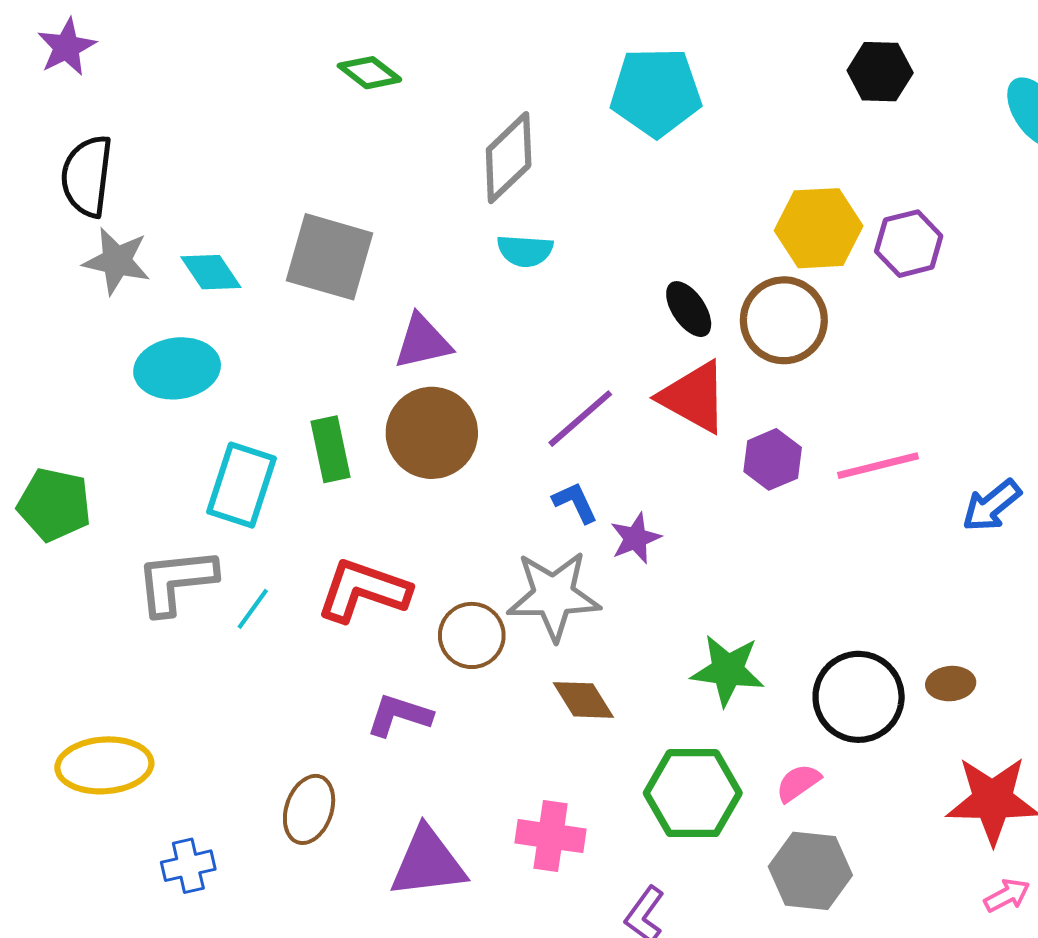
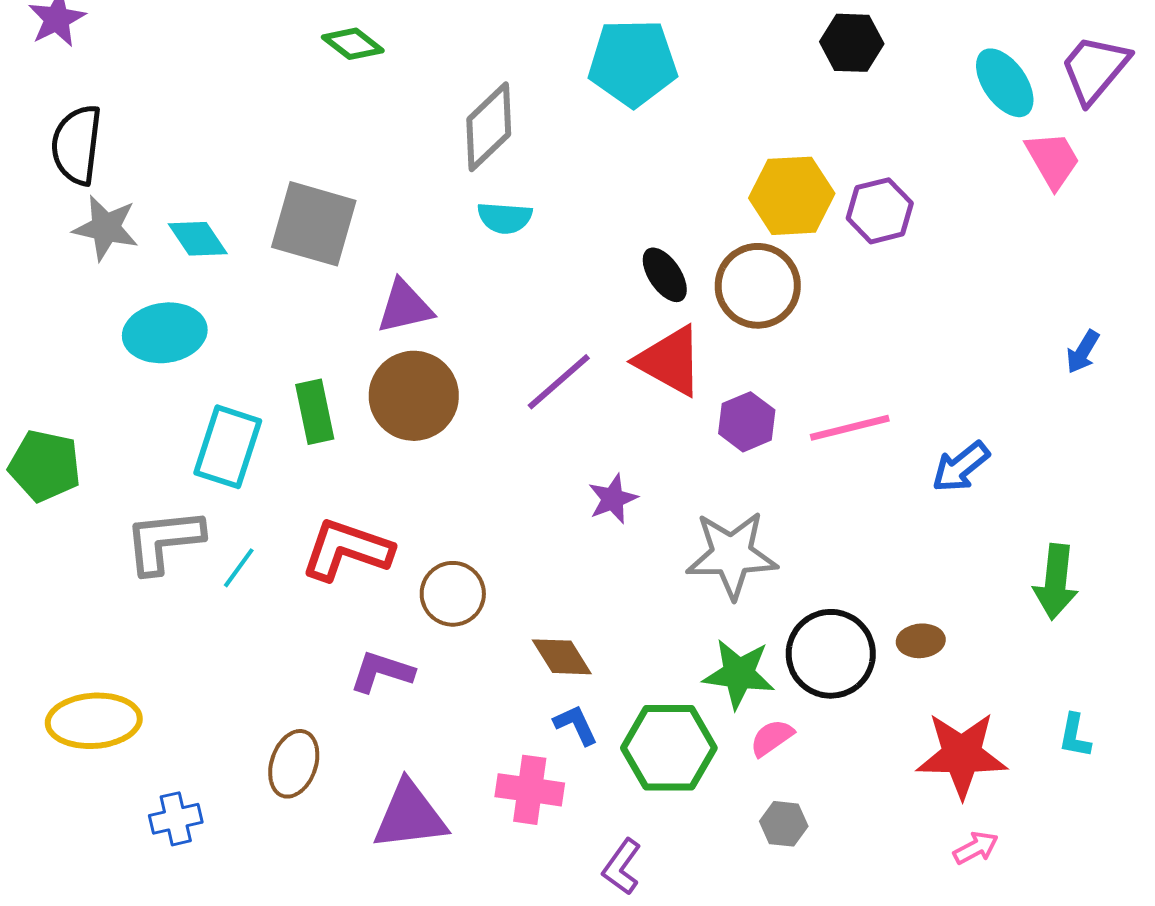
blue L-shape: (575, 502) -> (576, 725), moved
gray star: (554, 596) -> (732, 555), moved
green star: (728, 670) -> (739, 674), moved
gray hexagon: (810, 871) -> (784, 824), size x0.6

